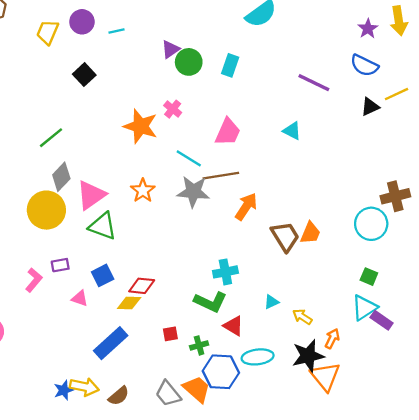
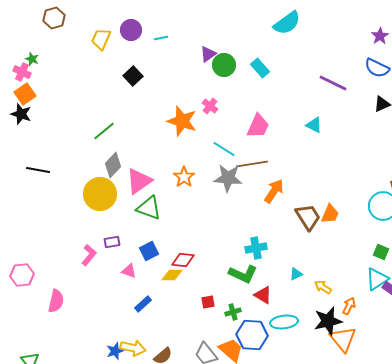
cyan rectangle: (230, 65) -> (260, 68), turned -60
blue rectangle: (111, 343) -> (143, 304), moved, size x0.6

